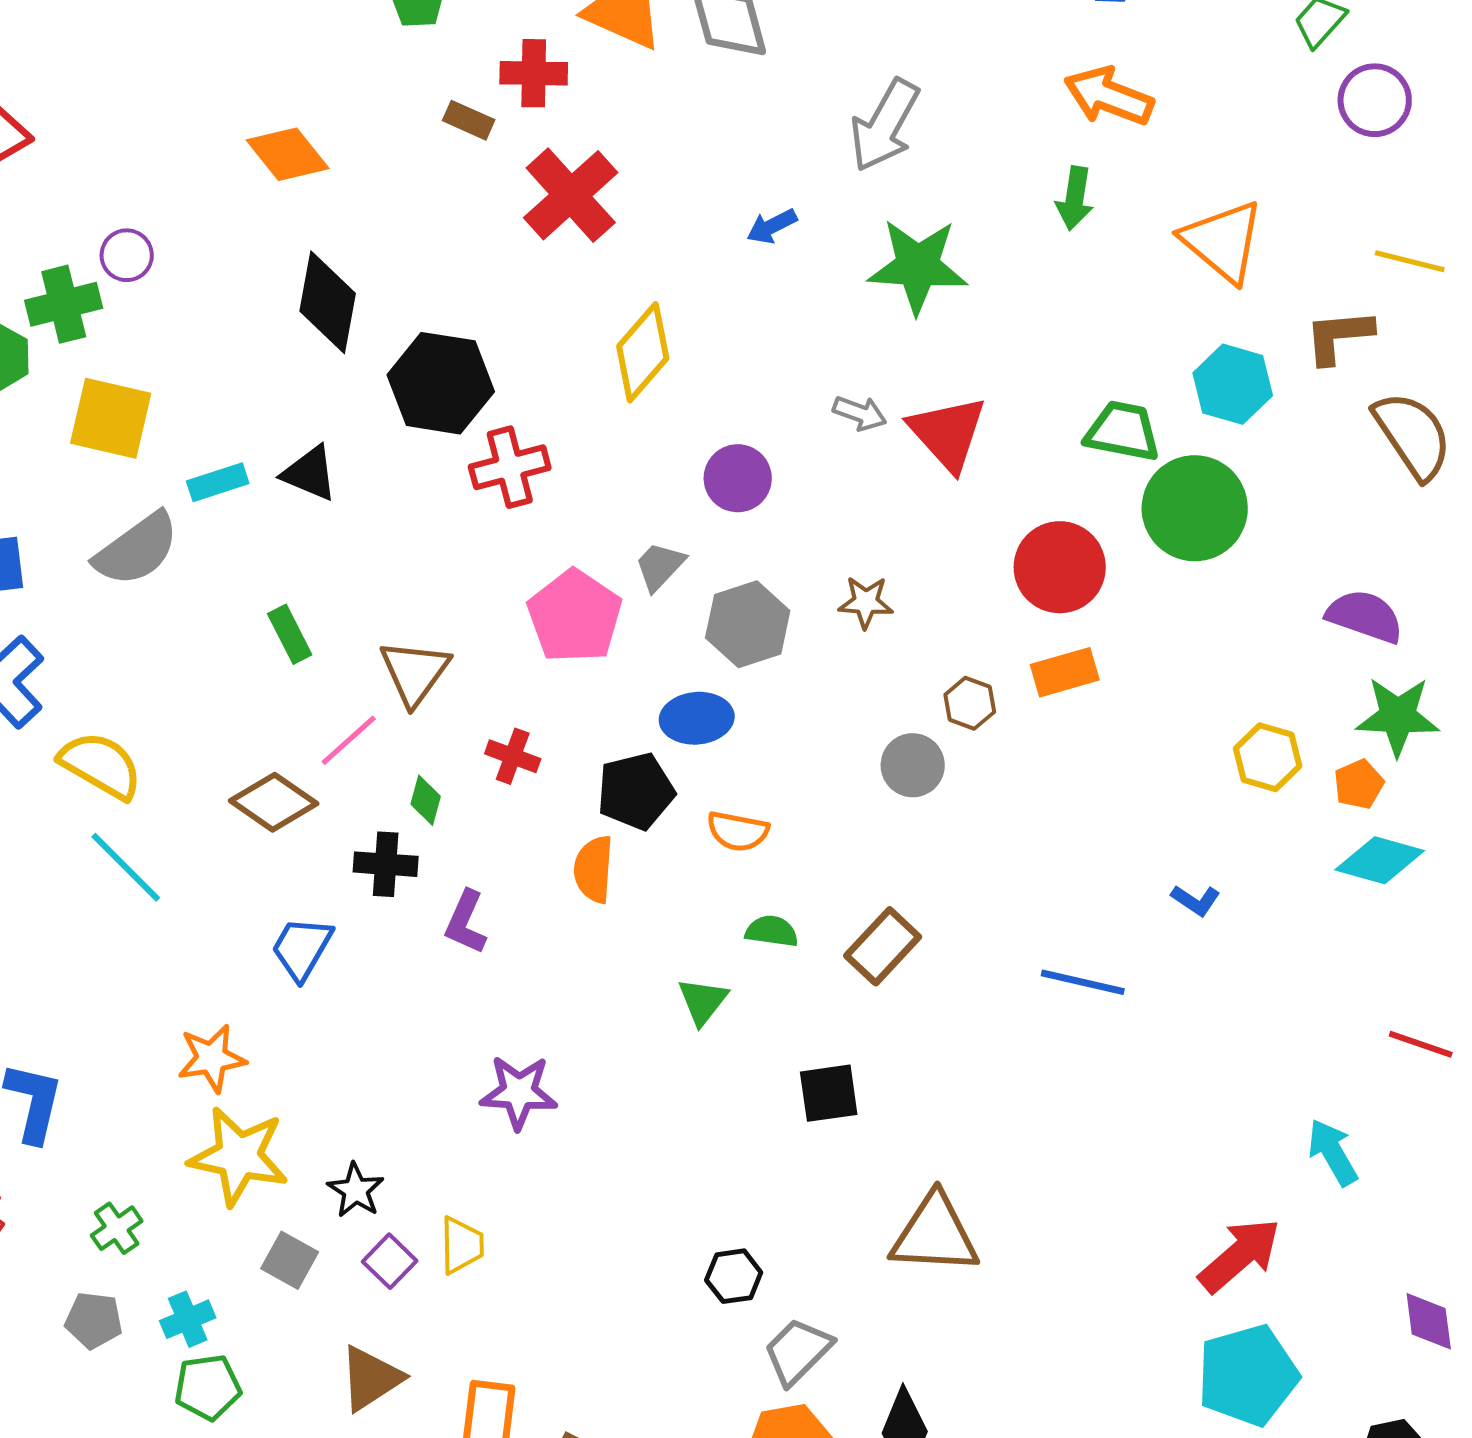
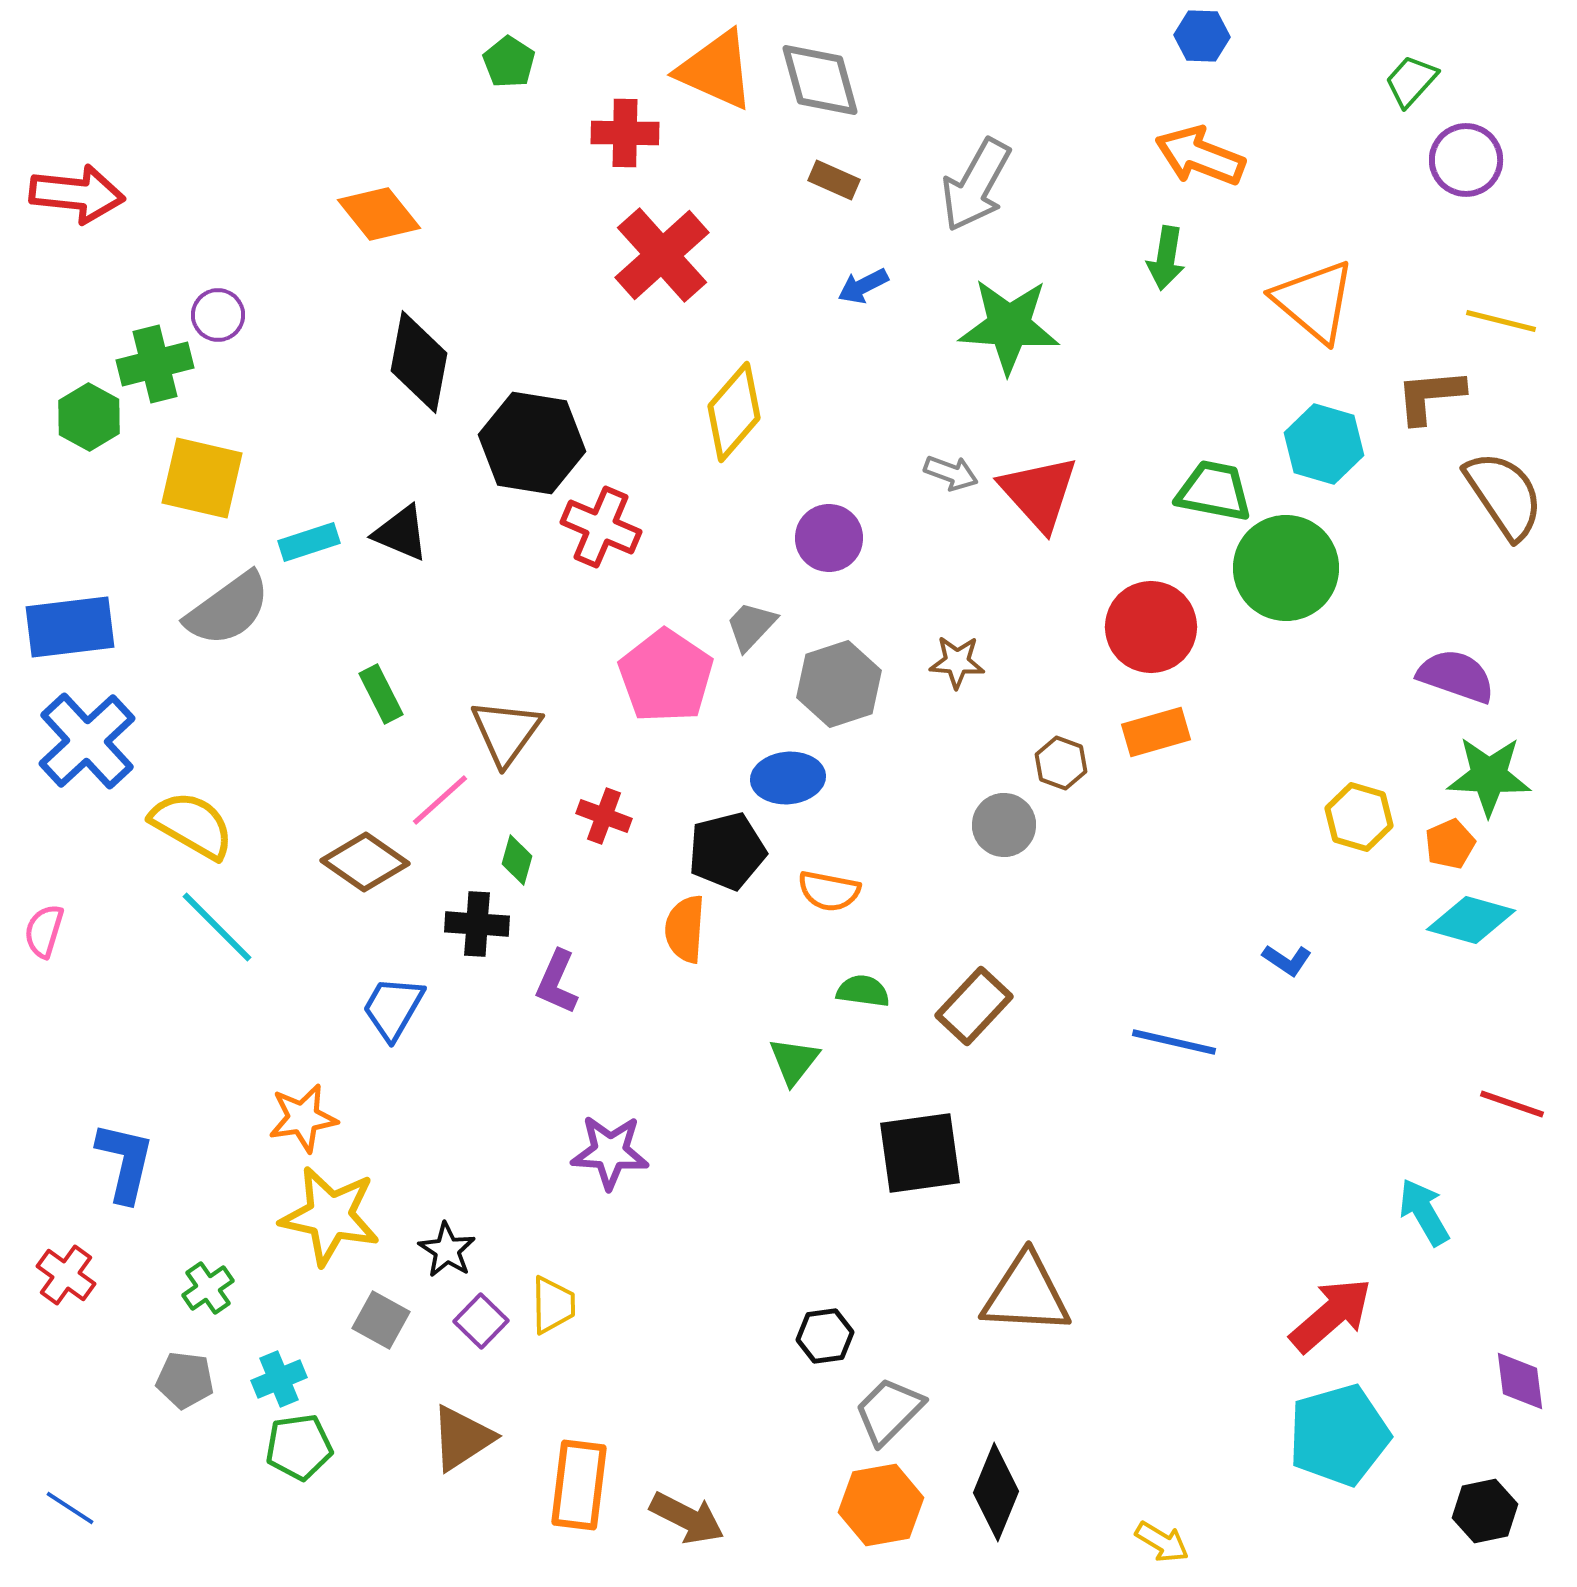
brown rectangle: (469, 120) -> (834, 180), moved
red cross: (510, 467) -> (601, 527), turned 38
black square: (829, 1093) -> (920, 1153), size x1.4

